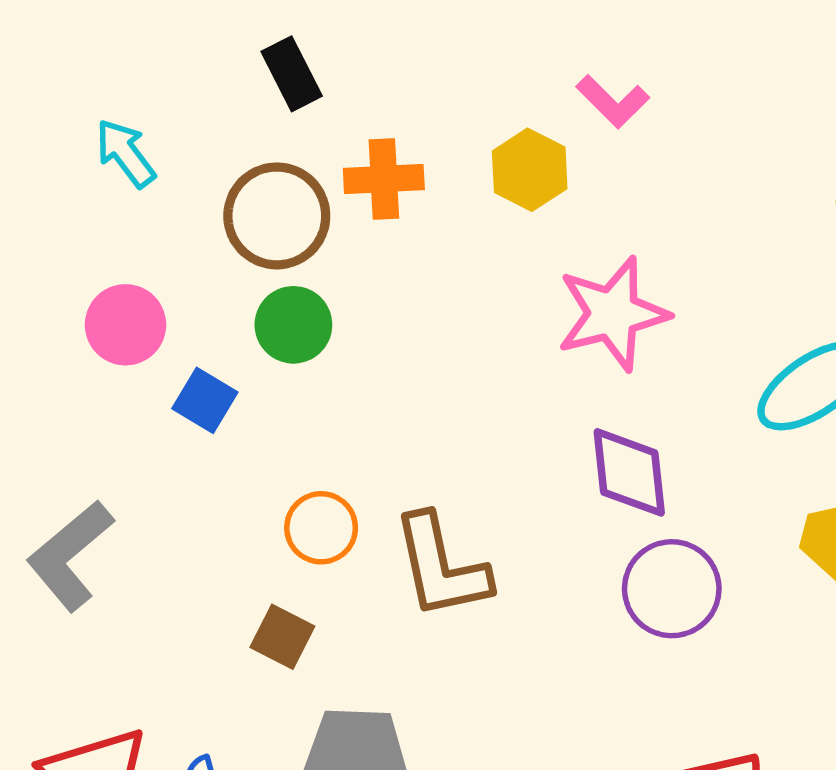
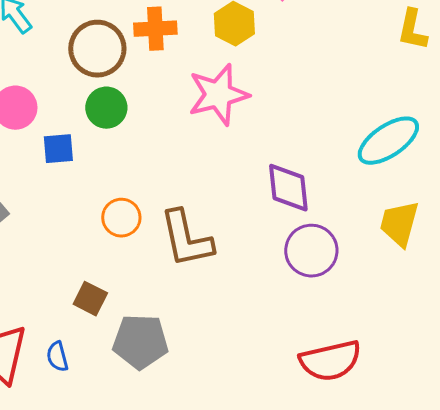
pink star: (613, 314) -> (218, 95), moved
blue square: (205, 400) -> (58, 149), turned -36
brown square: (282, 637) -> (90, 299), moved

